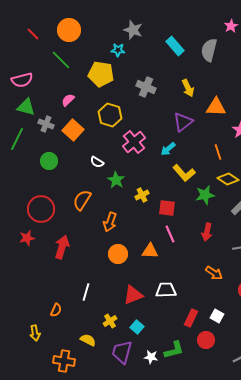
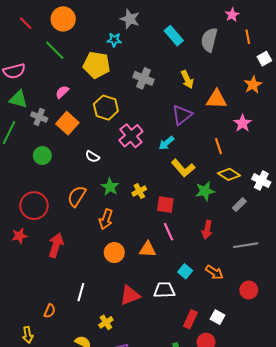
green star: (116, 180) -> (110, 187), moved
cyan square: (137, 327) -> (185, 271), moved

